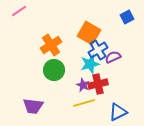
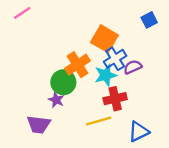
orange cross: (51, 45) -> (77, 65), moved
purple star: (83, 85) -> (56, 100), moved

